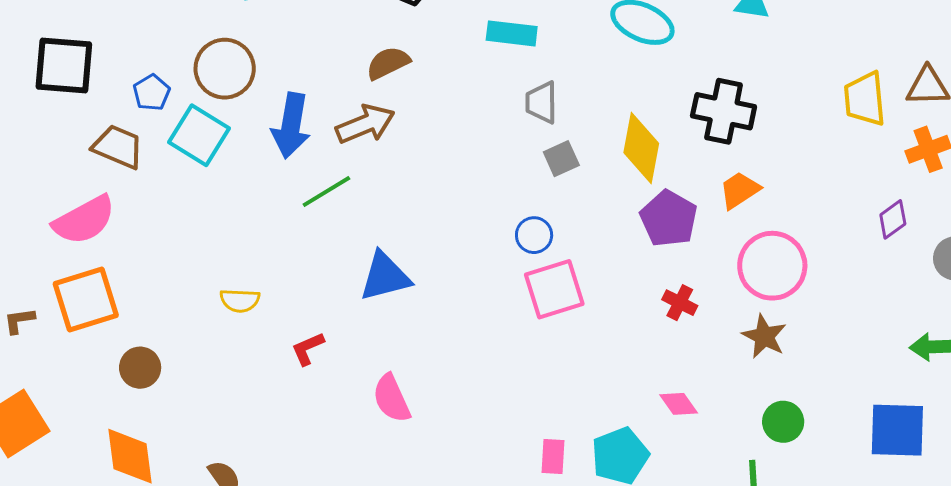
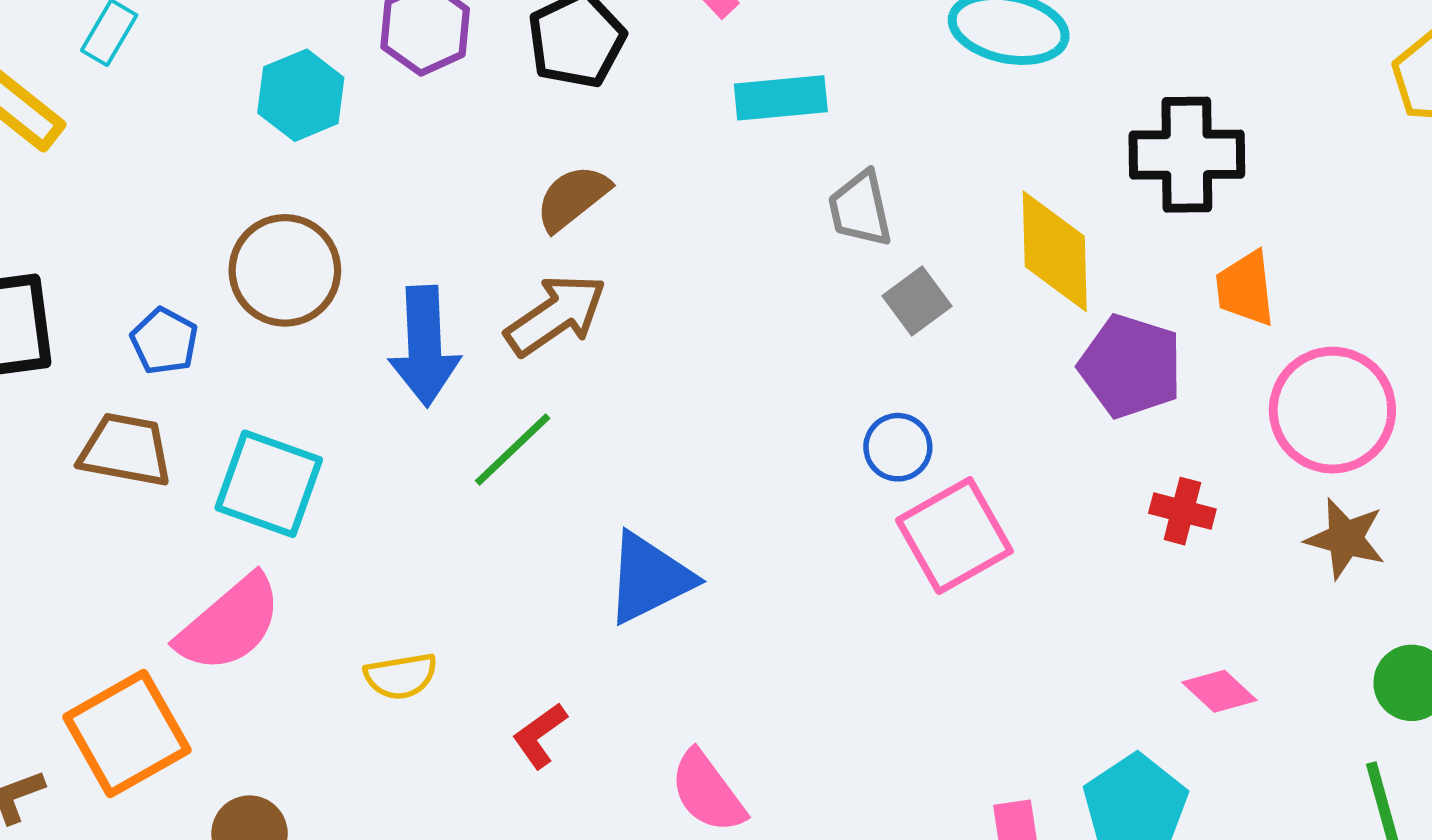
cyan square: (199, 135) -> (269, 484), moved
orange trapezoid: (740, 190) -> (1245, 288), turned -51
pink semicircle: (84, 220) -> (229, 624), moved

